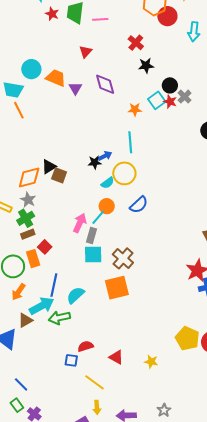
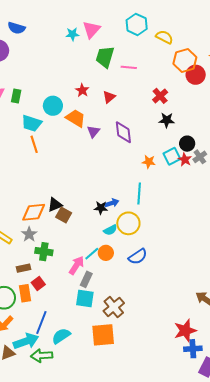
red star: (52, 14) -> (82, 90), moved
cyan line: (98, 217) -> (92, 254), moved
green cross: (26, 218) -> (44, 252), moved, turned 30

